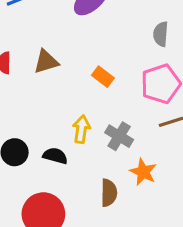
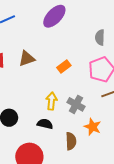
orange rectangle: (103, 77) -> (64, 66), turned -72
black semicircle: (55, 156) -> (45, 124), moved

